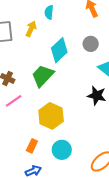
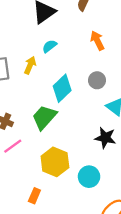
cyan semicircle: (49, 12) -> (50, 46), turned 48
cyan circle: (62, 150) -> (89, 177), moved

